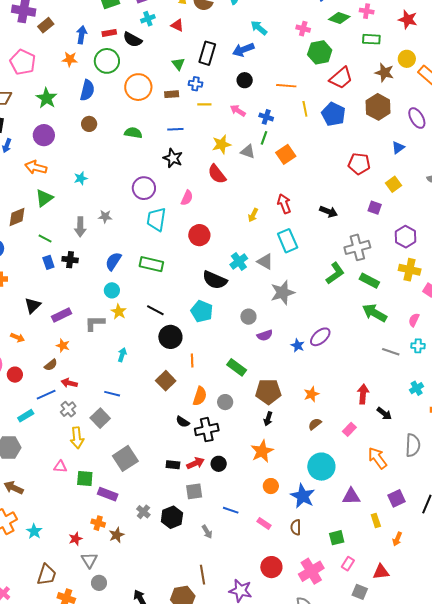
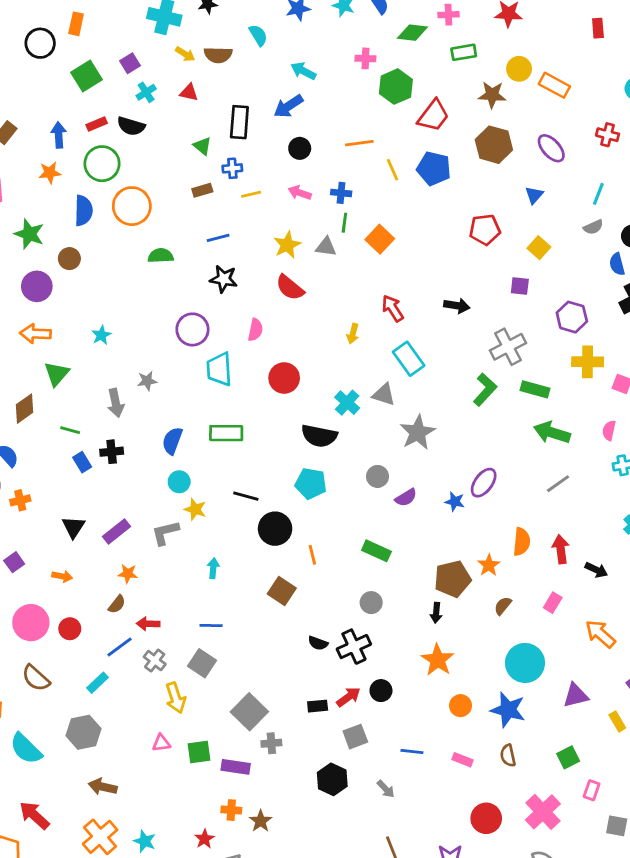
orange circle: (138, 87) -> (132, 206), moved
brown circle: (89, 124) -> (69, 259), moved
gray line: (391, 352) -> (558, 484), moved, turned -42
brown pentagon: (268, 392) -> (453, 579), moved
orange semicircle: (200, 396) -> (522, 542), moved
gray cross: (143, 512) -> (271, 743), moved, turned -32

